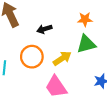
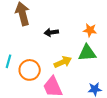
orange circle: (32, 57) -> (30, 70), moved

